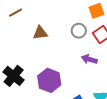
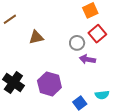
gray circle: (79, 31) -> (77, 43), moved

